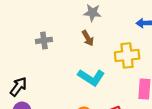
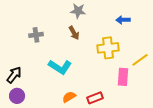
cyan L-shape: (91, 77) -> (60, 67), moved

